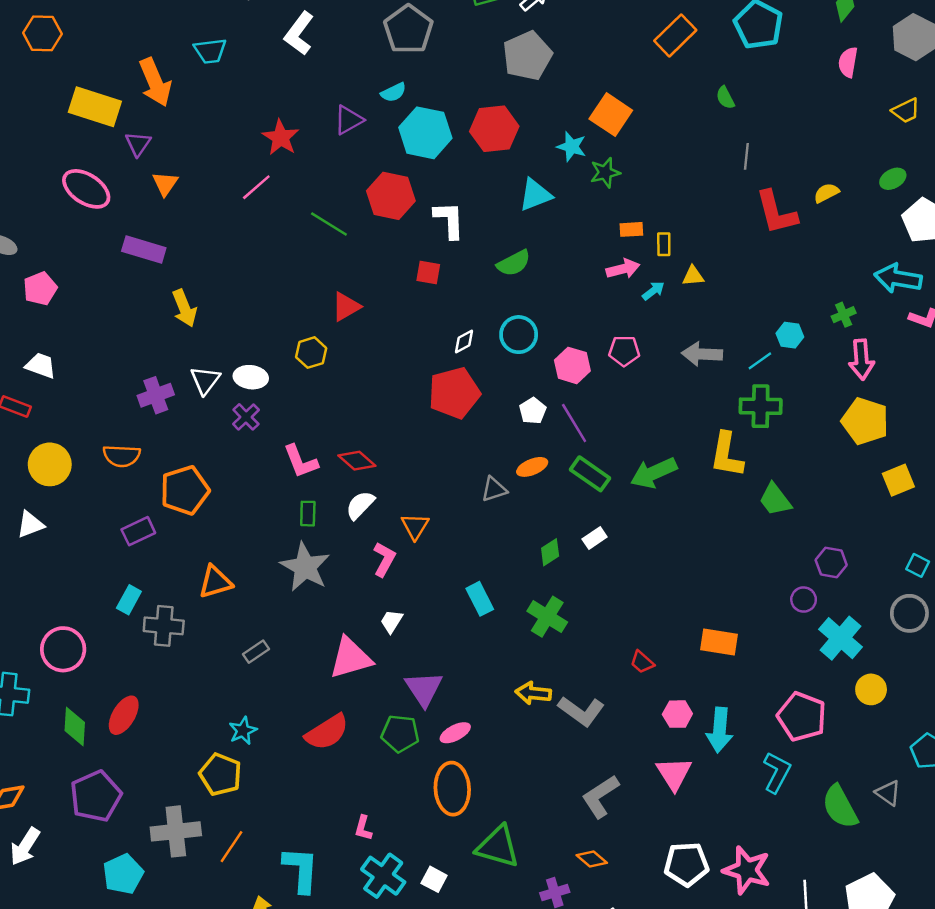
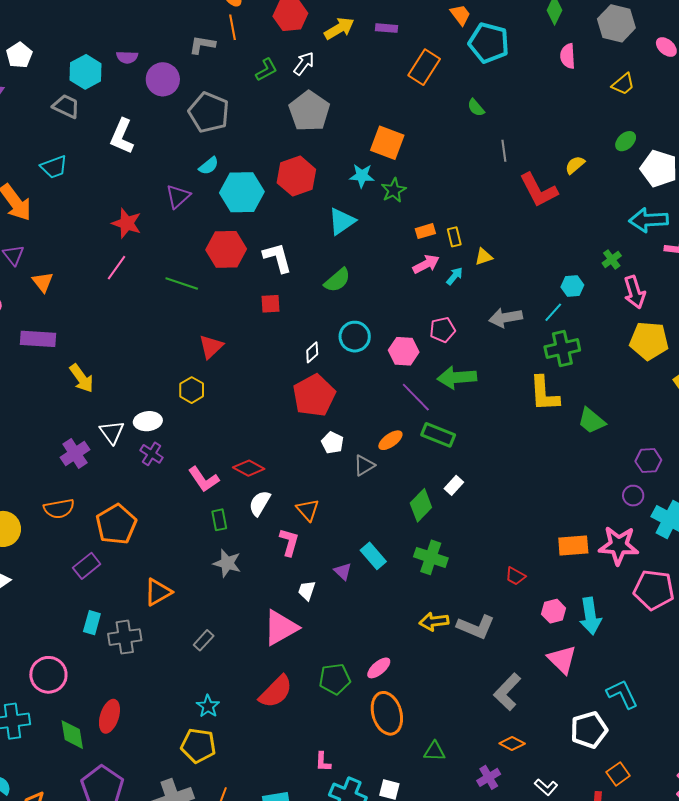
white pentagon: (533, 411) -> (332, 443), moved
green arrow: (654, 473) -> (457, 377), moved, turned 33
green diamond: (550, 552) -> (421, 505), size x1.4
gray star: (305, 567) -> (227, 563), size x0.7
purple triangle: (424, 689) -> (343, 571), moved, size x0.6
cyan L-shape: (777, 772) -> (622, 694), moved, turned -40
green triangle: (498, 847) -> (434, 751), size x0.6
pink star: (747, 870) -> (619, 545), moved

